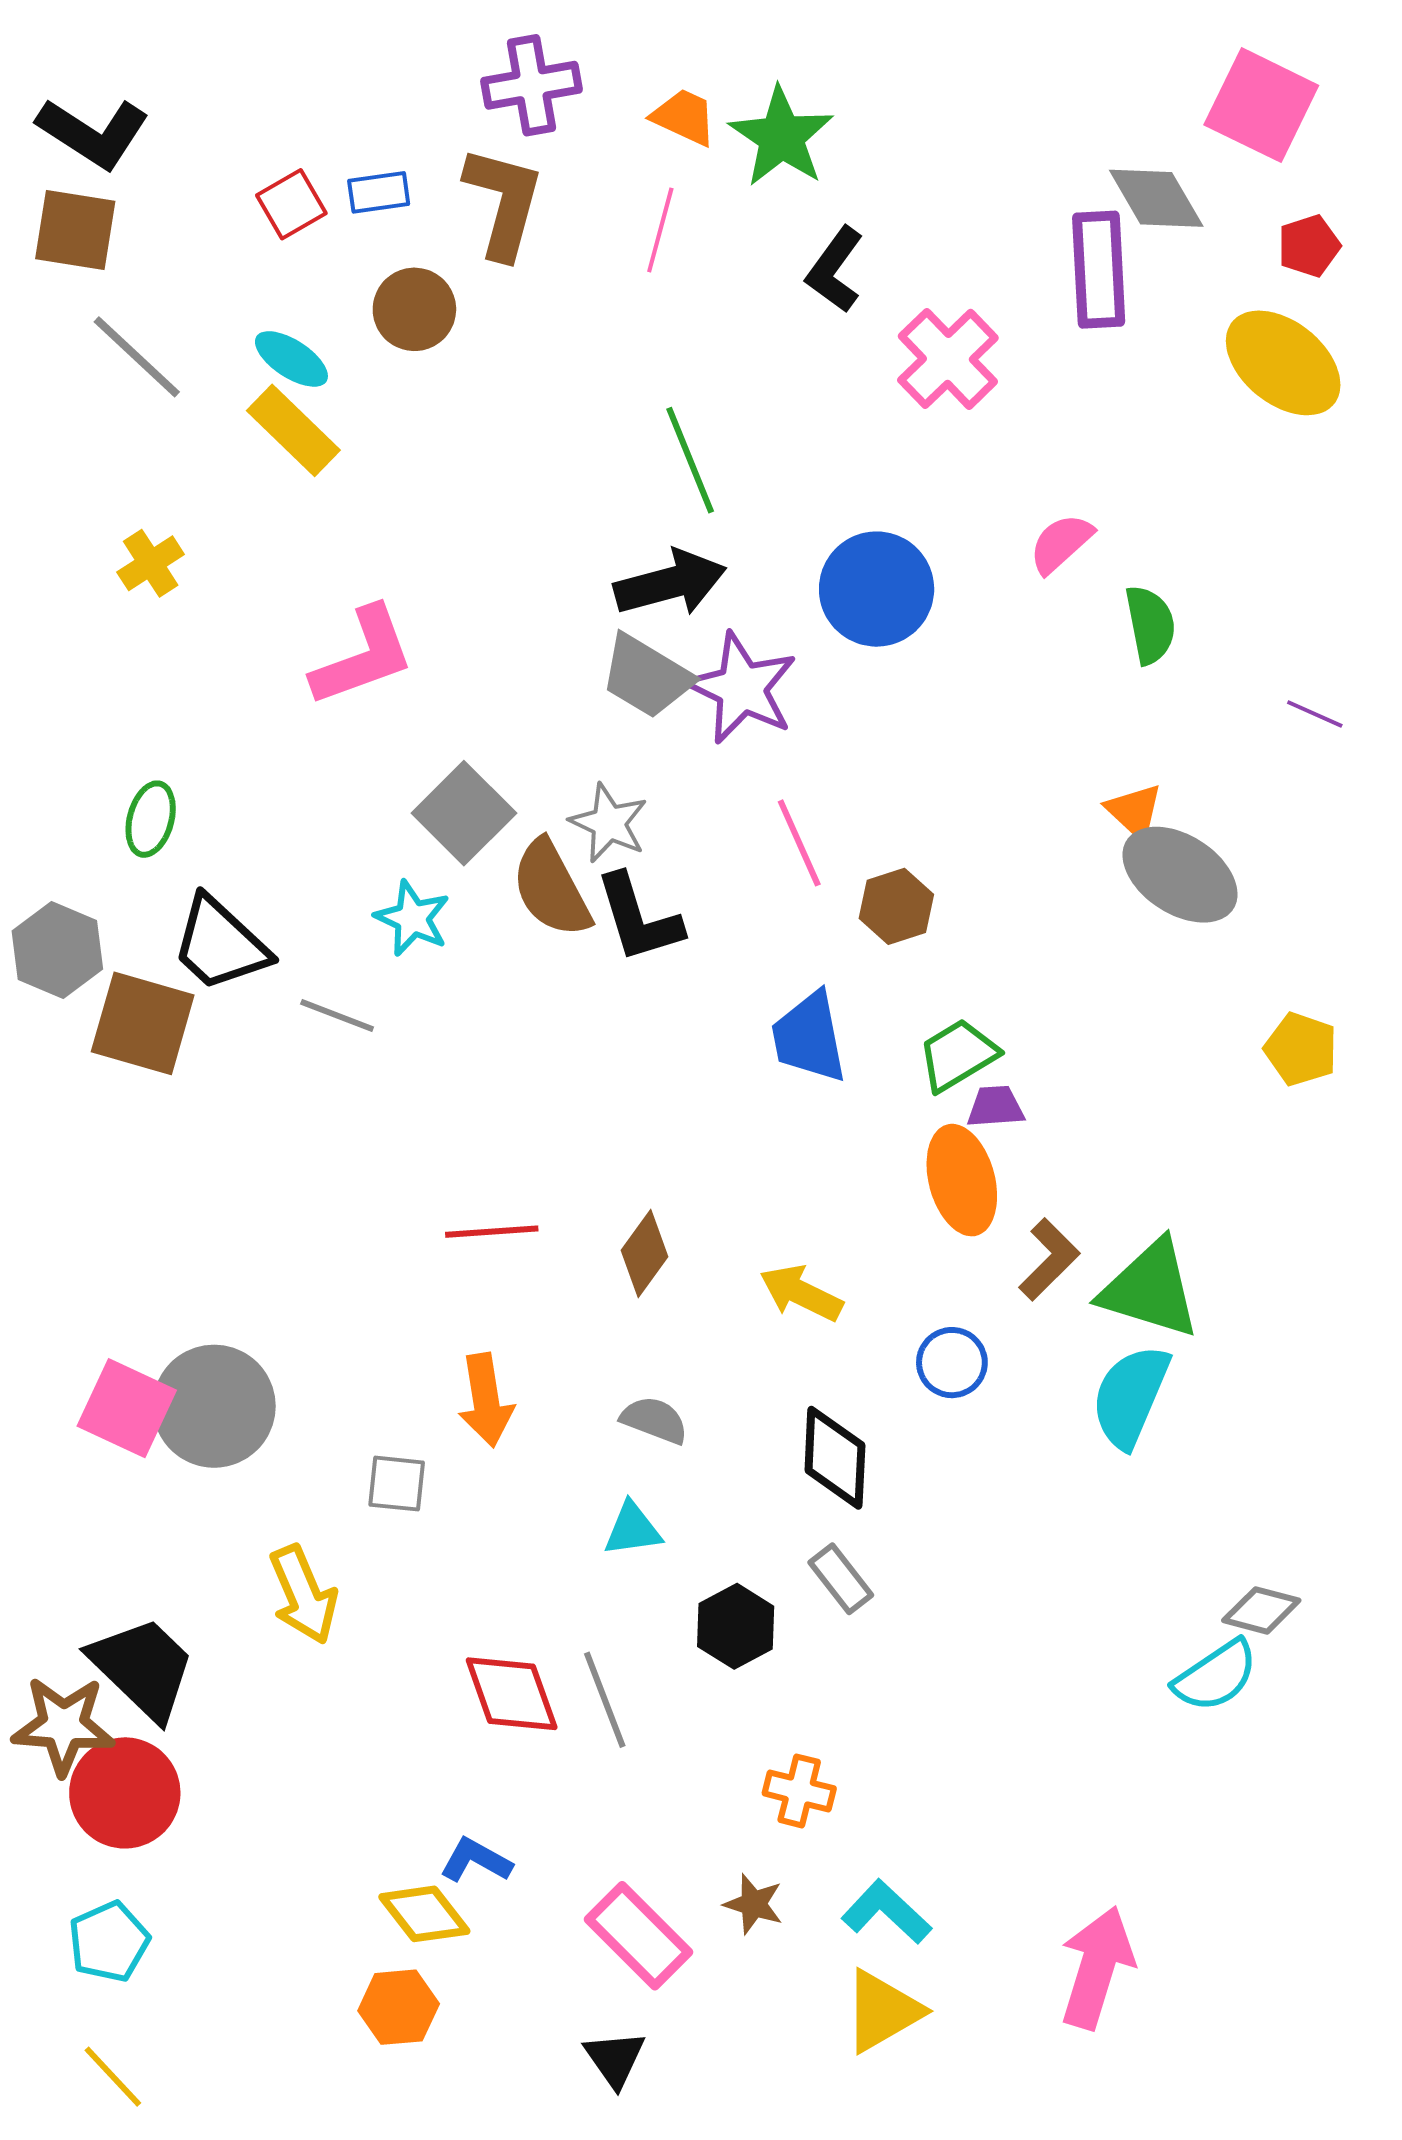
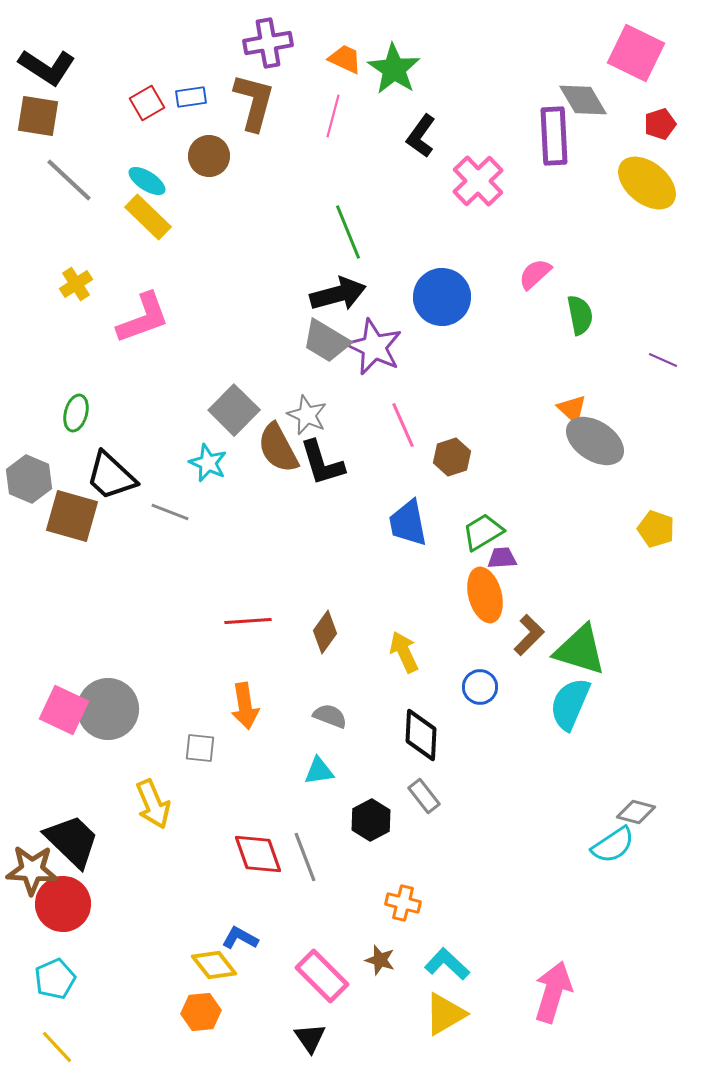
pink L-shape: (363, 656) -> (143, 318), moved
yellow arrow: (801, 1293) -> (404, 652), turned 39

